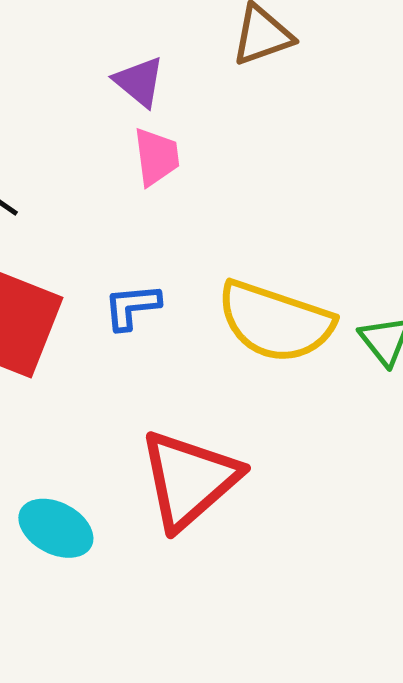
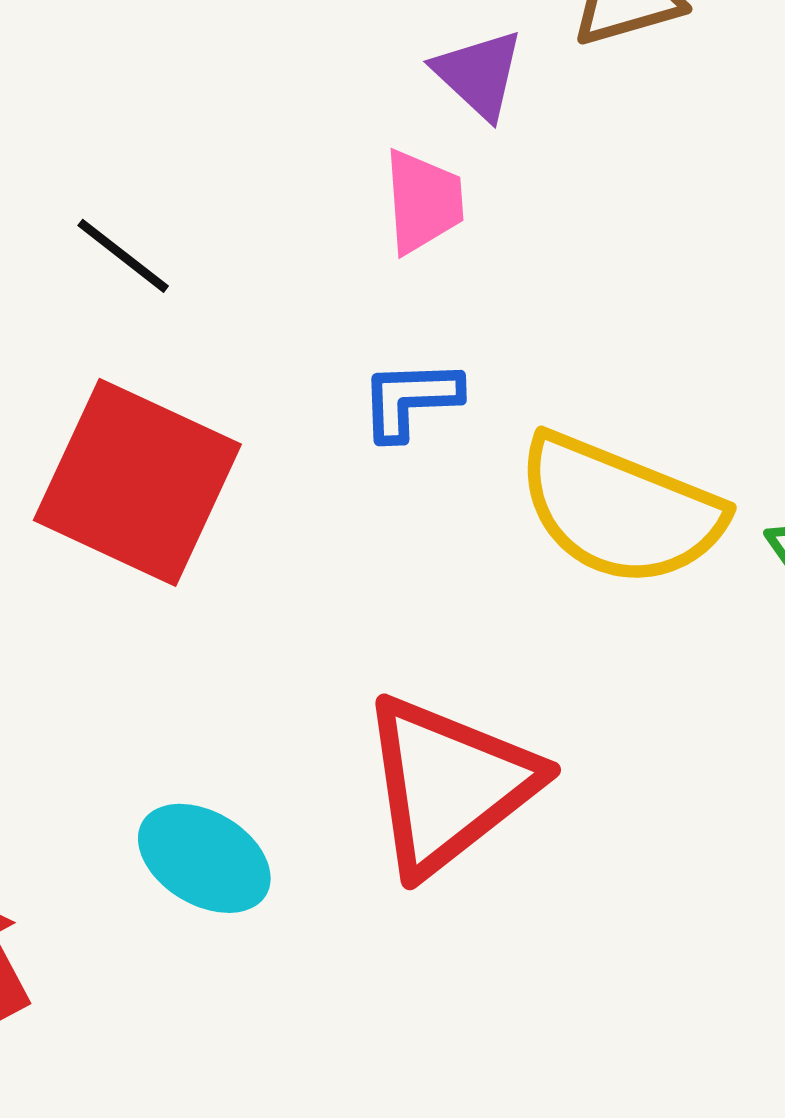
purple triangle: (139, 82) -> (479, 74), moved
blue L-shape: (132, 307) -> (410, 399), moved

